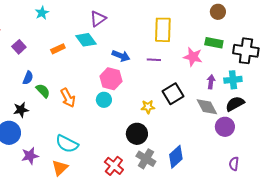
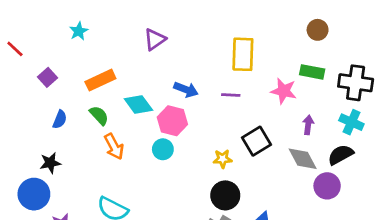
cyan diamond: (86, 40) -> (138, 104), moved
orange rectangle: (58, 49) -> (100, 80), size x1.5
cyan cross: (233, 80) -> (351, 122), moved, turned 30
green semicircle: (43, 91) -> (99, 115), moved
black circle: (137, 134) -> (225, 195), moved

